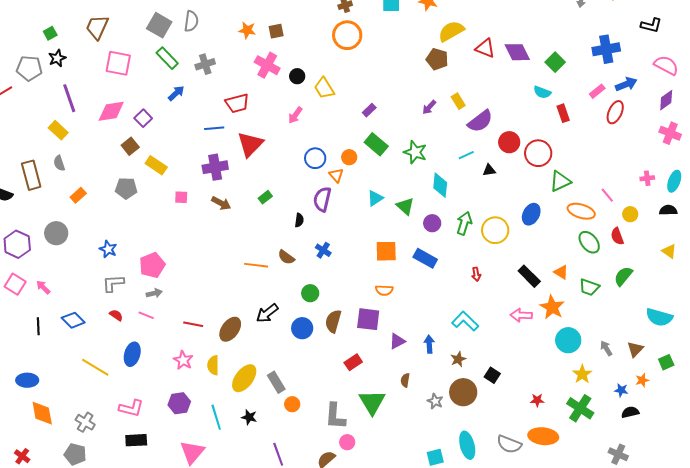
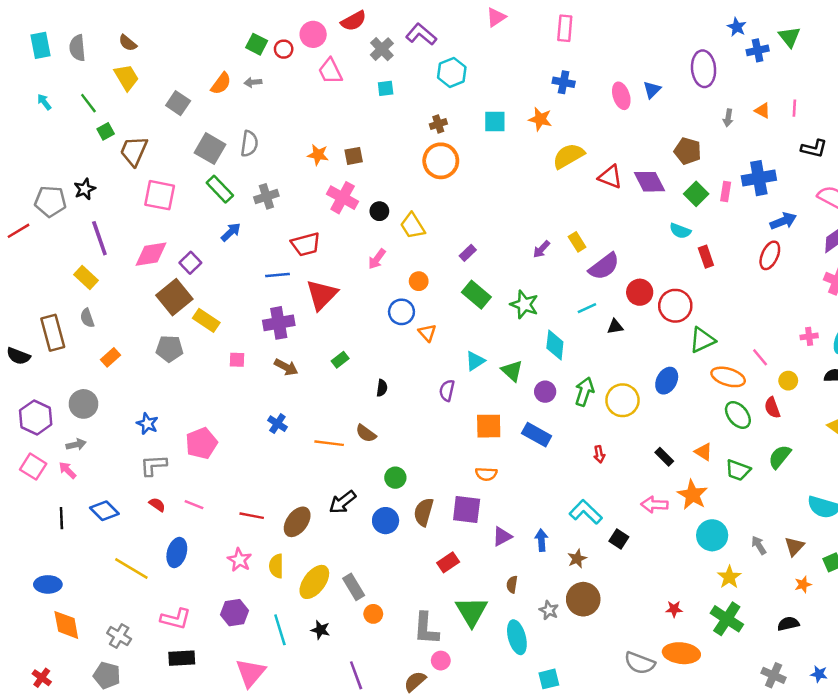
green square: (50, 33) -> (106, 131), moved
brown pentagon: (437, 59) -> (688, 151), moved
pink rectangle: (597, 91) -> (726, 192), moved, turned -42
brown square: (130, 146) -> (174, 297), size x1.6
orange circle: (349, 157) -> (419, 281), moved
purple semicircle: (322, 199) -> (447, 390), moved, size x0.7
blue cross: (323, 250) -> (277, 424), moved
black rectangle: (529, 276) -> (664, 457), size x0.7
gray arrow: (154, 293) -> (76, 444), moved
black square: (492, 375) -> (619, 539), moved
blue star: (621, 390) -> (819, 674), moved
cyan ellipse: (467, 445) -> (517, 637), moved

